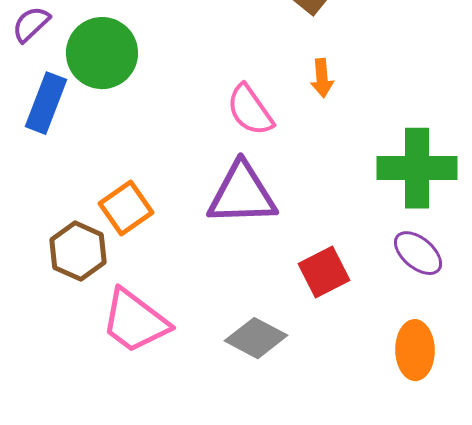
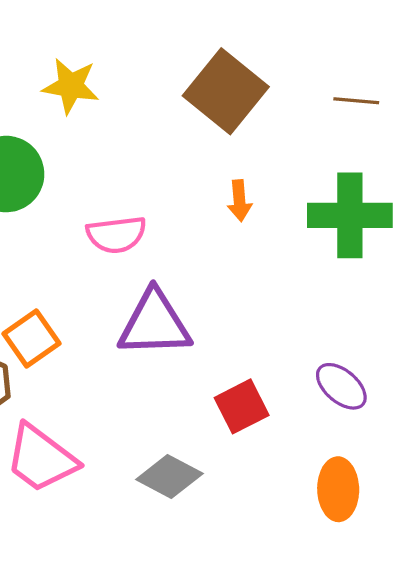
pink semicircle: (250, 110) -> (116, 235), moved, turned -62
green cross: (417, 168) -> (350, 215), moved

